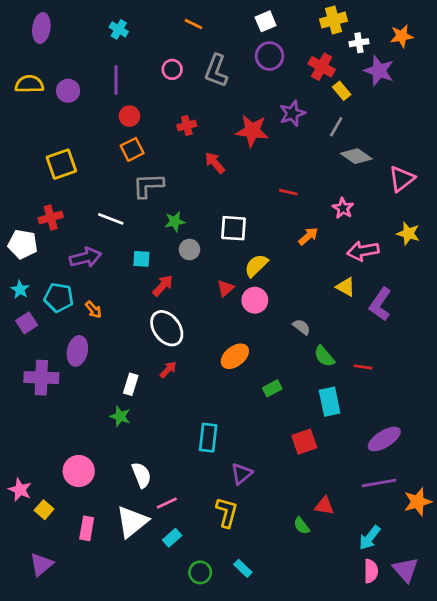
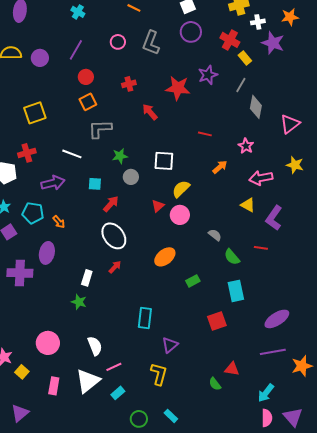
purple line: (116, 80) -> (76, 50), turned 30
gray diamond: (356, 156) -> (256, 107), turned 65
red line: (363, 367) -> (261, 248), moved

